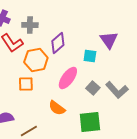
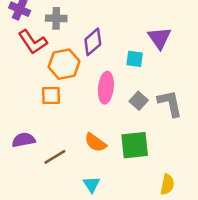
pink ellipse: (68, 78) -> (106, 88), turned -30
gray L-shape: (117, 90) -> (170, 103), turned -150
orange semicircle: (57, 108) -> (95, 143), moved

